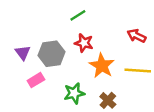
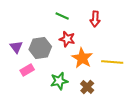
green line: (78, 15) -> (62, 16), turned 56
red arrow: (137, 36) -> (95, 19), moved, turned -112

